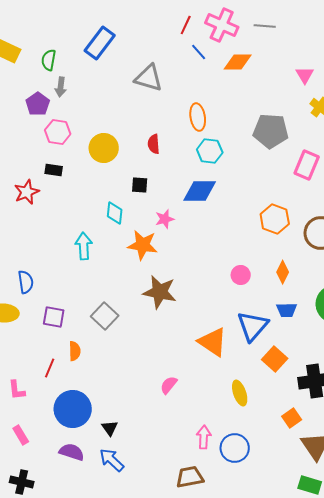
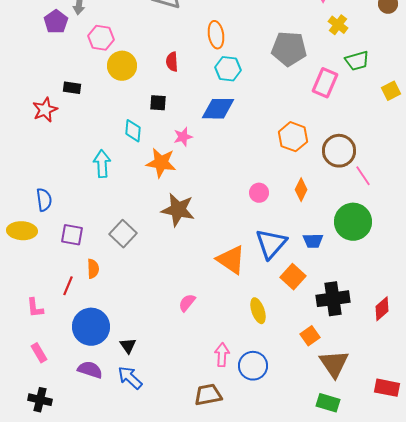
pink hexagon: (58, 132) -> (101, 38), moved
blue trapezoid: (287, 310) -> (313, 241), moved

